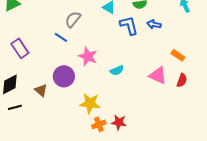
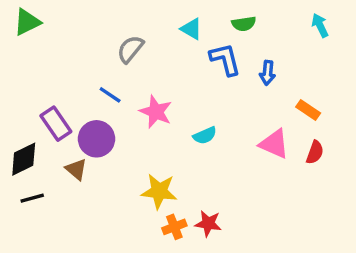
blue arrow: (154, 24) -> (267, 73), moved, turned -96
blue line: (61, 37) -> (110, 95), moved
purple rectangle: (20, 48) -> (56, 124), moved
purple circle: (64, 76) -> (96, 139), moved

